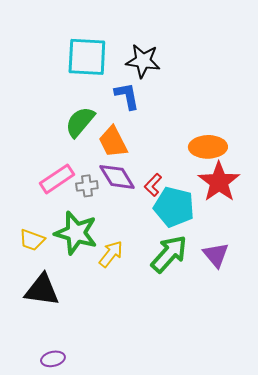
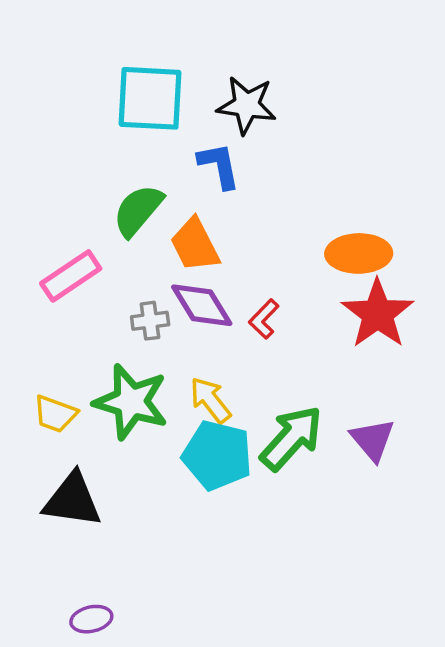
pink rectangle: (57, 179) -> (71, 276), moved
cyan pentagon: (174, 207) -> (217, 455), moved
yellow arrow: (111, 254) -> (210, 400), moved, turned -76

